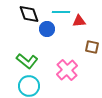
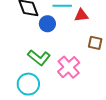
green L-shape: (27, 61) -> (39, 58), moved

